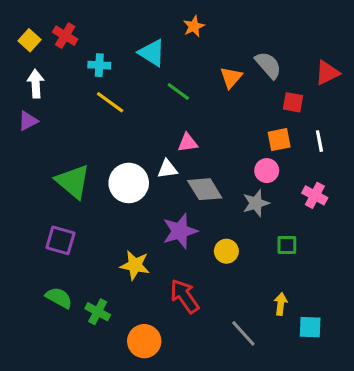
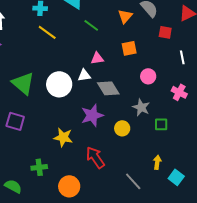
orange square: (279, 140) -> (129, 48), moved
gray star: (256, 203) -> (141, 107), moved, turned -30
green semicircle: (59, 298) -> (13, 186), moved
green cross: (98, 312) -> (39, 167), turned -35
cyan square: (310, 327) -> (176, 177), turned 35

